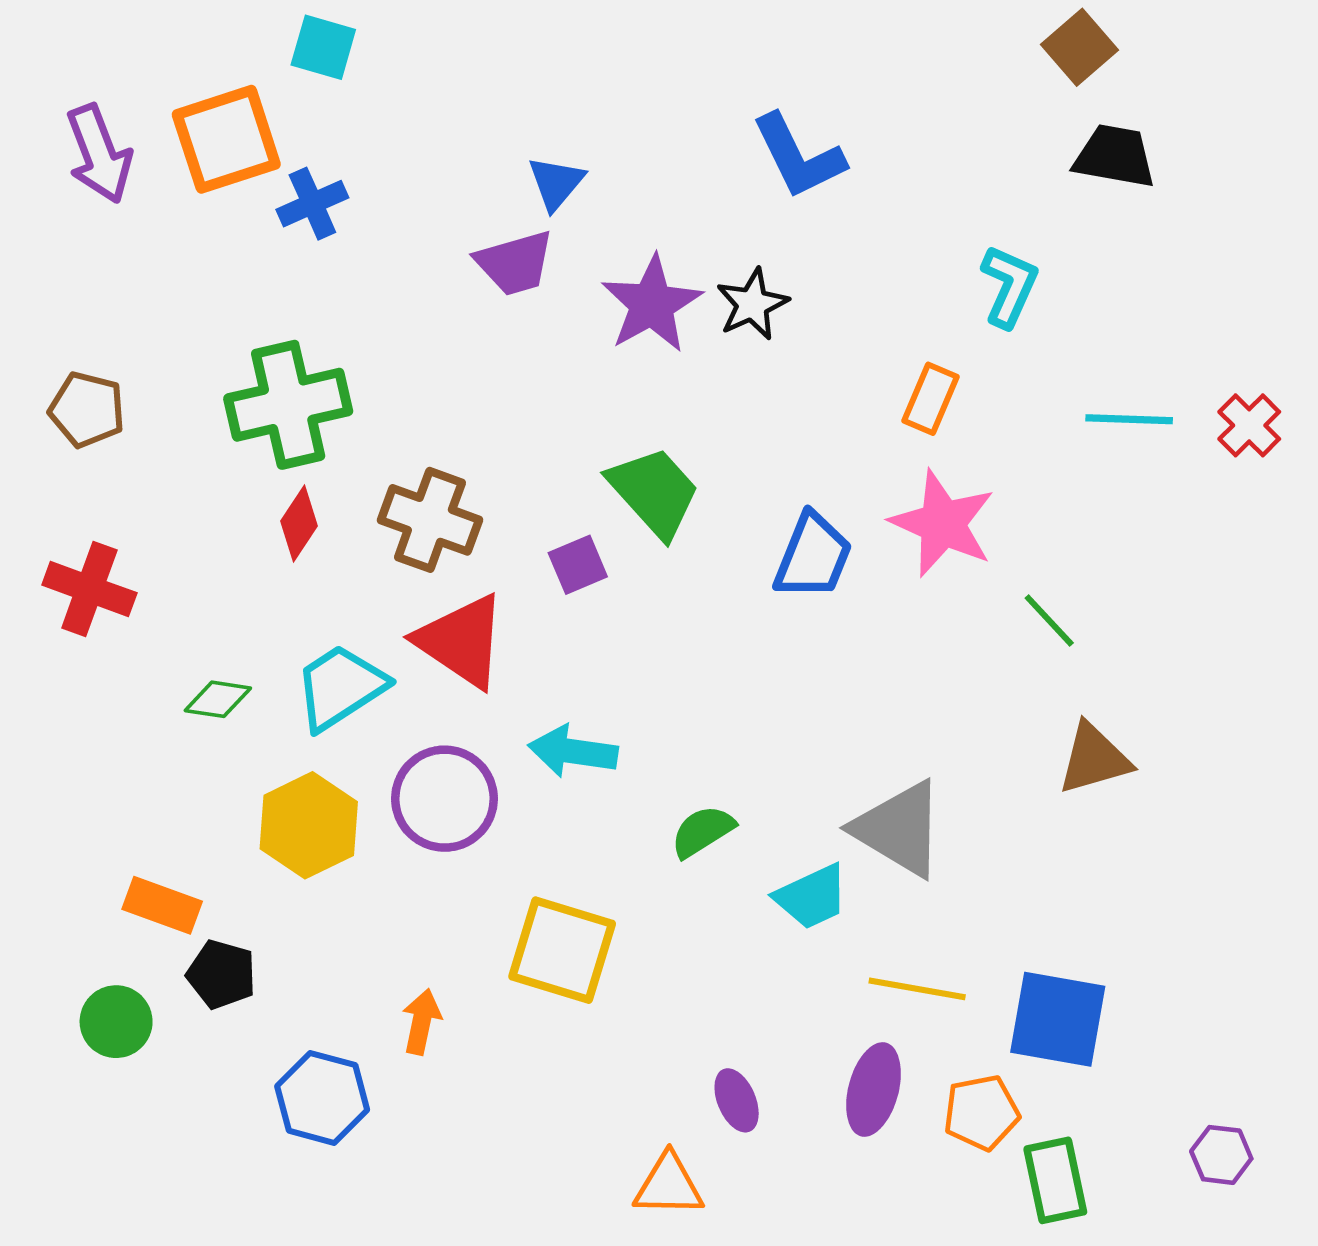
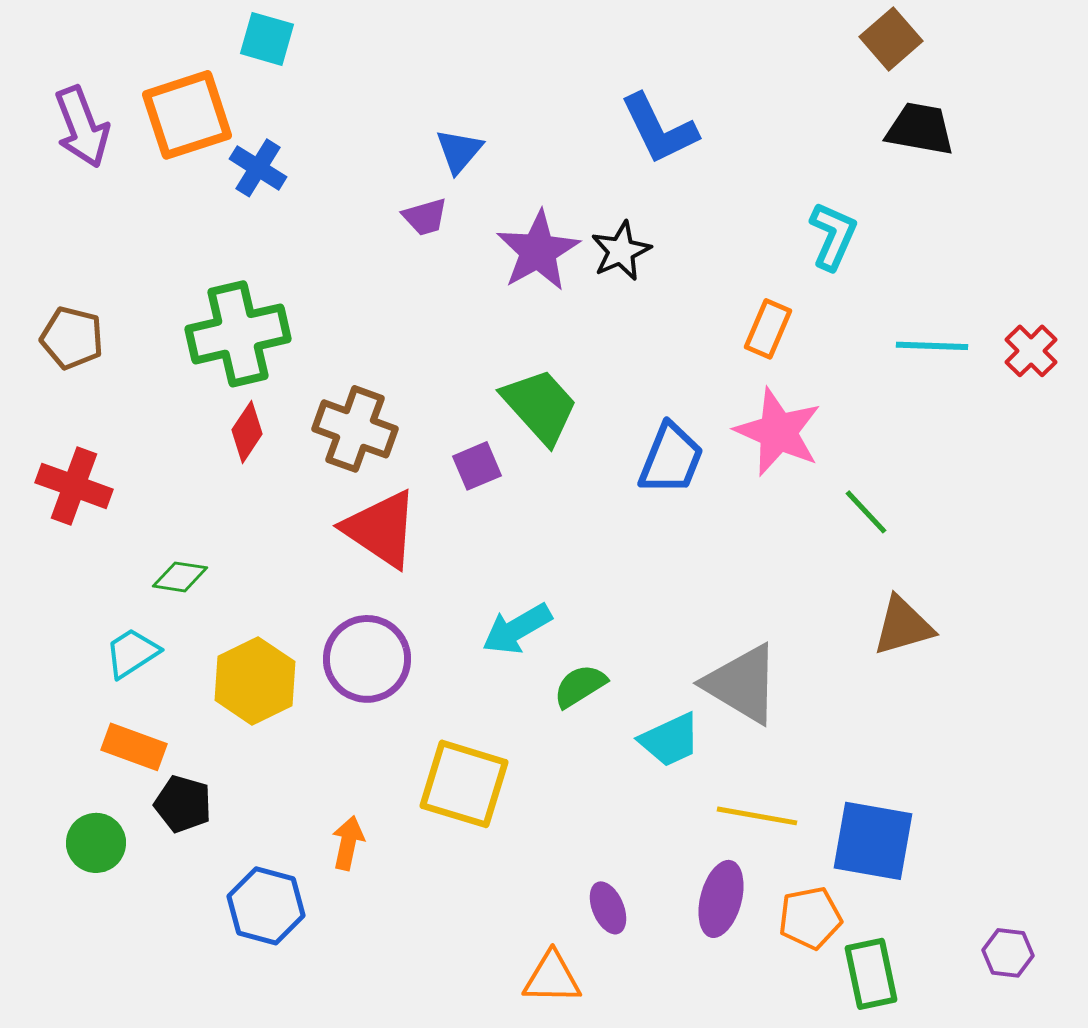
blue cross: (312, 204) -> (258, 168), turned -34
purple trapezoid: (515, 263) -> (425, 217), size x0.7
cyan trapezoid: (340, 687) -> (132, 653), moved, size x0.7
cyan arrow: (573, 751) -> (517, 629), moved, turned -38

